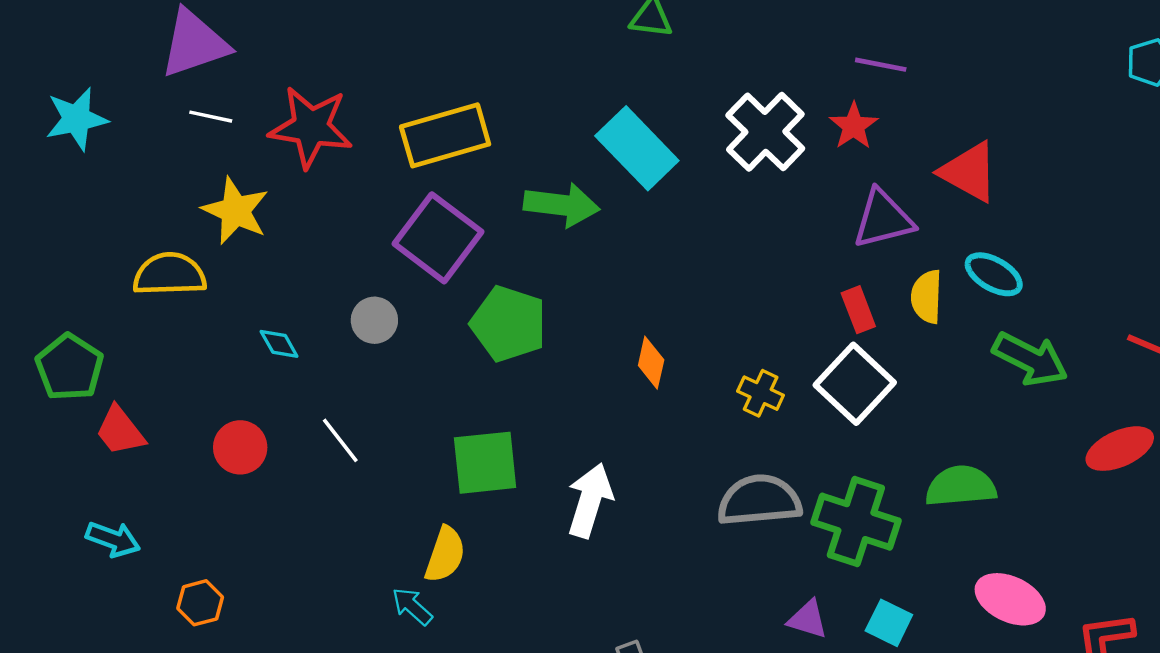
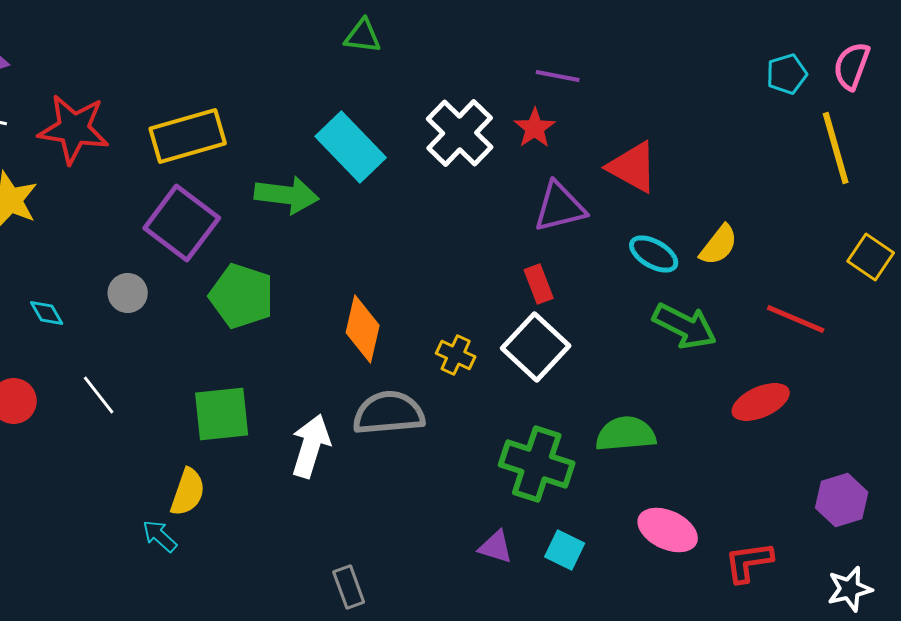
yellow semicircle: (927, 297) -> (719, 245), moved, turned -144
orange diamond: (651, 363) -> (363, 329), size x1.5
gray semicircle: (759, 500) -> (389, 413), moved

